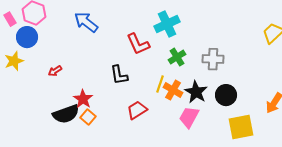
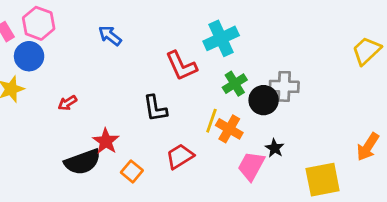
blue arrow: (86, 22) -> (110, 36), size x0.7
black star: (196, 92) -> (275, 148), moved, size x0.6
black circle: (226, 95) -> (264, 100), moved
orange square: (88, 117) -> (132, 171), moved

